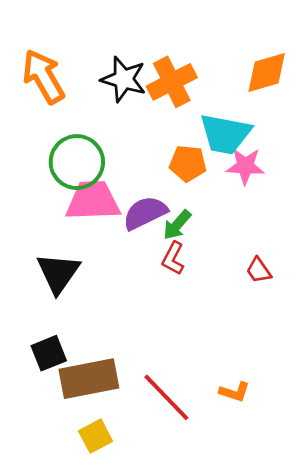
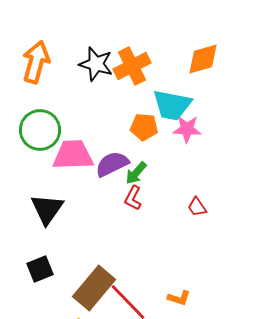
orange arrow: (43, 77) -> (36, 62), turned 45
green circle: (77, 162) -> (40, 130), moved
brown rectangle: (89, 379) -> (94, 288), moved, turned -39

